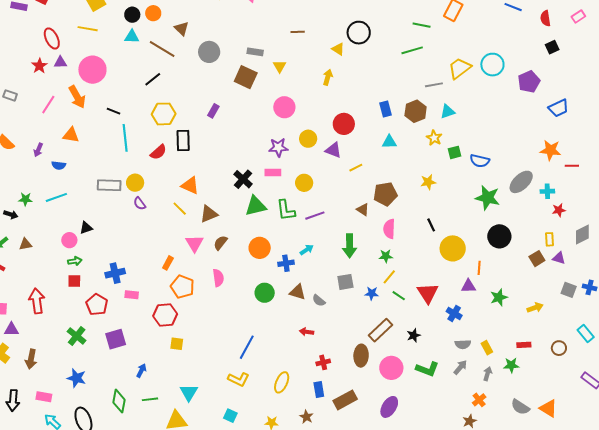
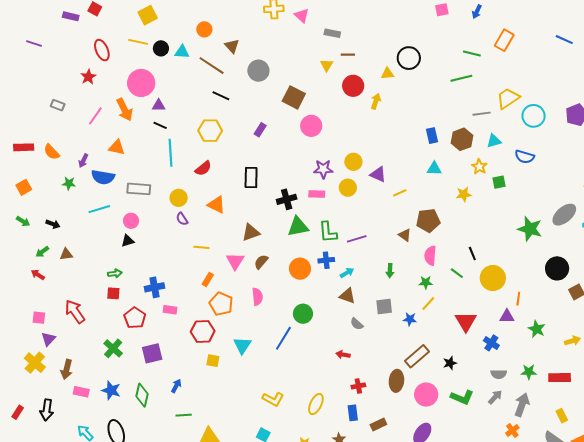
black circle: (132, 15) -> (161, 48), moved
yellow triangle: (338, 49) -> (387, 74), turned -40
gray rectangle: (255, 52) -> (332, 33), moved
purple triangle: (60, 62) -> (159, 105), moved
cyan circle: (492, 65) -> (534, 116), moved
yellow triangle: (279, 66) -> (327, 65), moved
black line: (153, 79) -> (221, 96), moved, turned 60
pink circle: (284, 107) -> (311, 126), moved
red circle: (344, 124) -> (353, 86), moved
black rectangle: (183, 141) -> (251, 177), moved
blue semicircle: (480, 161) -> (525, 157), moved
blue semicircle: (59, 165) -> (103, 177), size x1.6
black cross: (243, 179) -> (287, 199), turned 30
yellow star: (428, 182) -> (464, 194), moved
yellow circle: (304, 183) -> (348, 188), moved
gray rectangle: (109, 185) -> (139, 189), moved
orange triangle: (190, 185) -> (216, 205), moved
green star: (25, 199) -> (69, 183), moved
yellow line: (180, 209) -> (201, 247), moved, turned -42
black circle: (499, 236) -> (557, 268), moved
pink circle: (69, 240) -> (131, 221), moved
green arrow: (350, 246) -> (390, 271), size x0.6
blue cross: (286, 263) -> (326, 260), moved
brown triangle: (298, 292) -> (347, 296), moved
green line: (399, 296) -> (457, 273), moved
green star: (499, 297) -> (537, 329), turned -30
red arrow: (37, 301) -> (75, 312), turned -30
purple triangle: (11, 329) -> (48, 339), turned -49
red rectangle: (524, 345) -> (560, 378), size x1.5
blue line: (247, 347) -> (283, 338), moved
yellow rectangle: (487, 348) -> (562, 416), moved
green star: (511, 365) -> (529, 372), moved
gray arrow: (487, 374) -> (522, 405), size x1.6
cyan triangle: (189, 392) -> (242, 345), moved
pink rectangle: (44, 397) -> (81, 392), moved
brown rectangle: (345, 400) -> (378, 424), size x0.7
green diamond: (119, 401) -> (142, 395), moved

